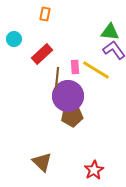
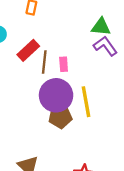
yellow line: (96, 70) -> (86, 102), moved, turned 48
brown line: (57, 78) -> (44, 62), moved

